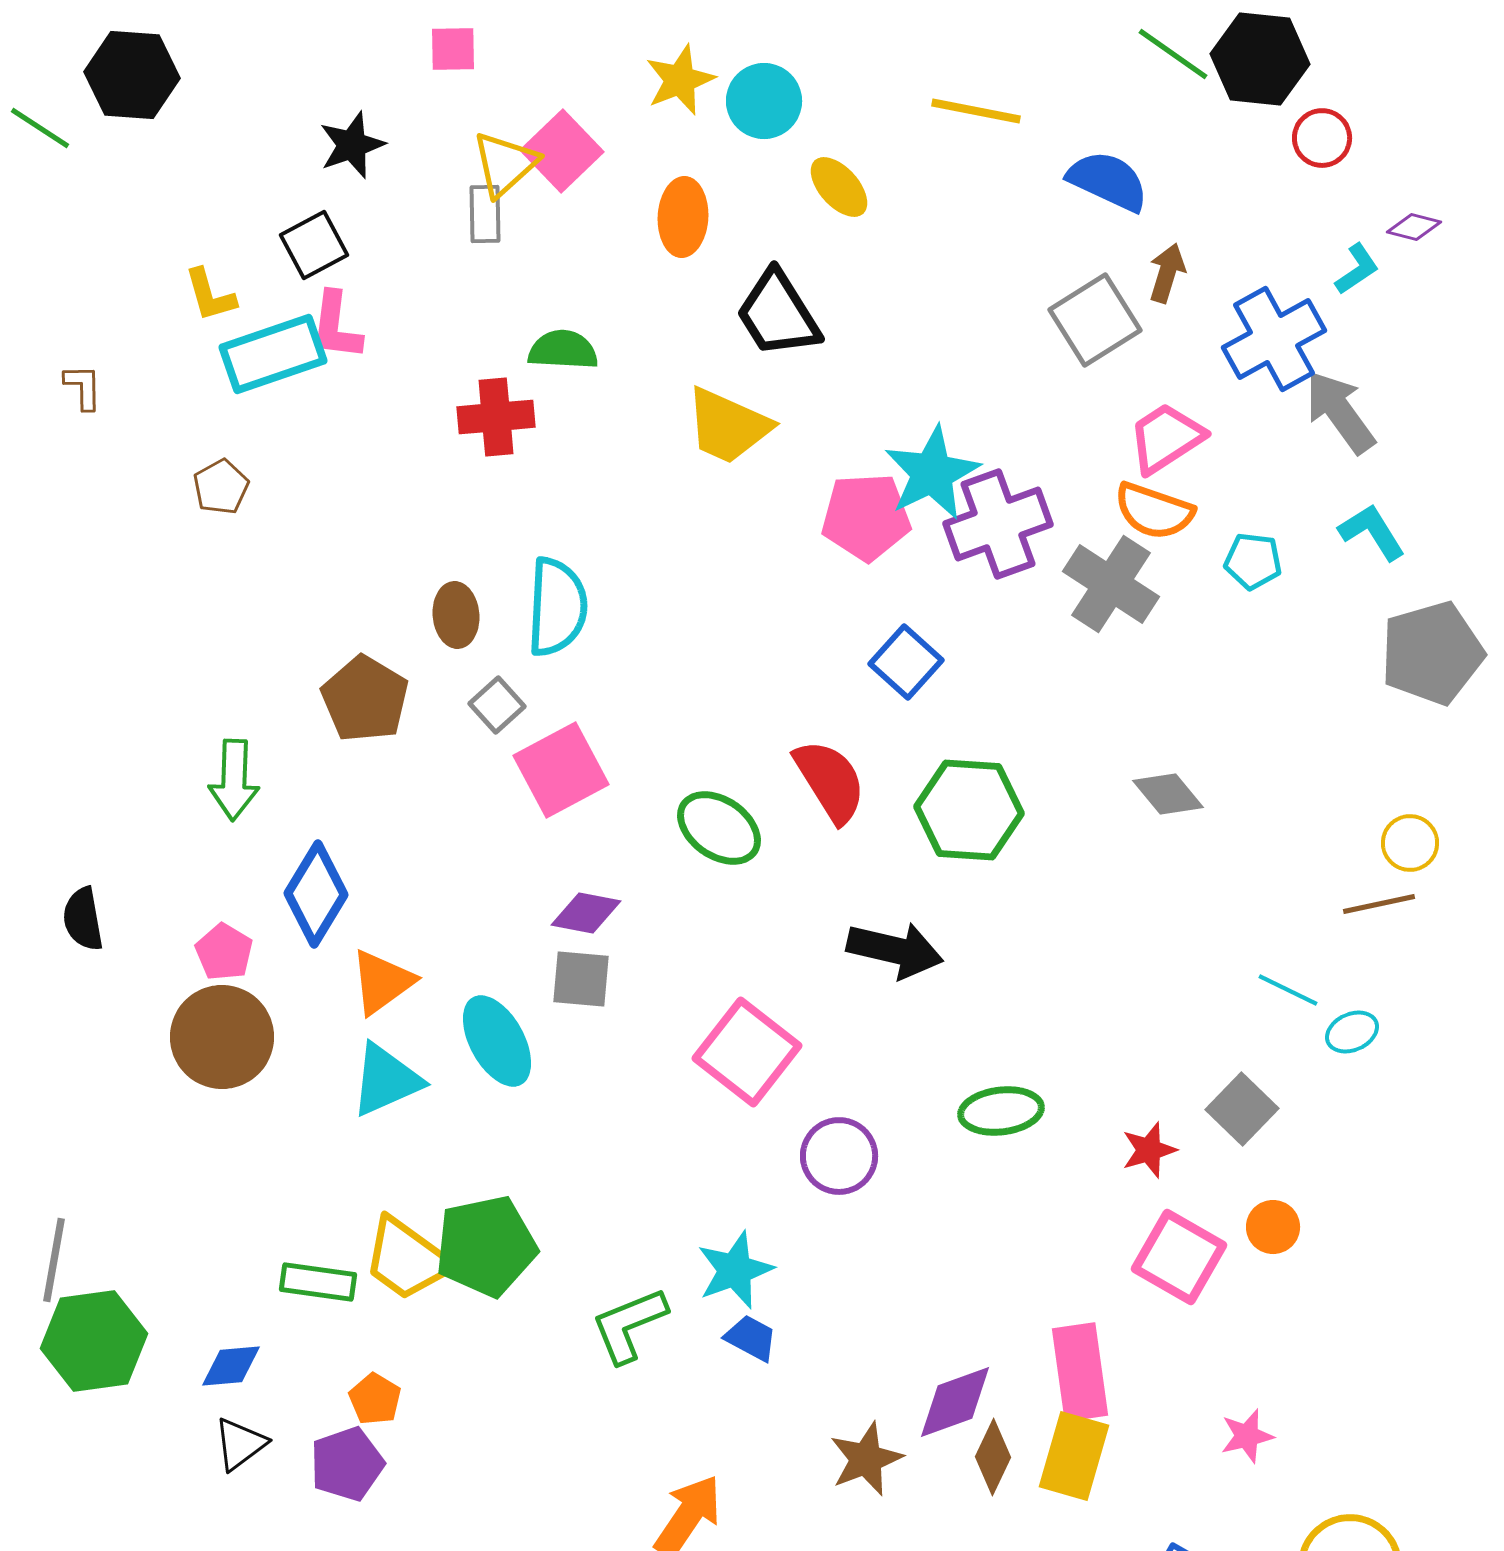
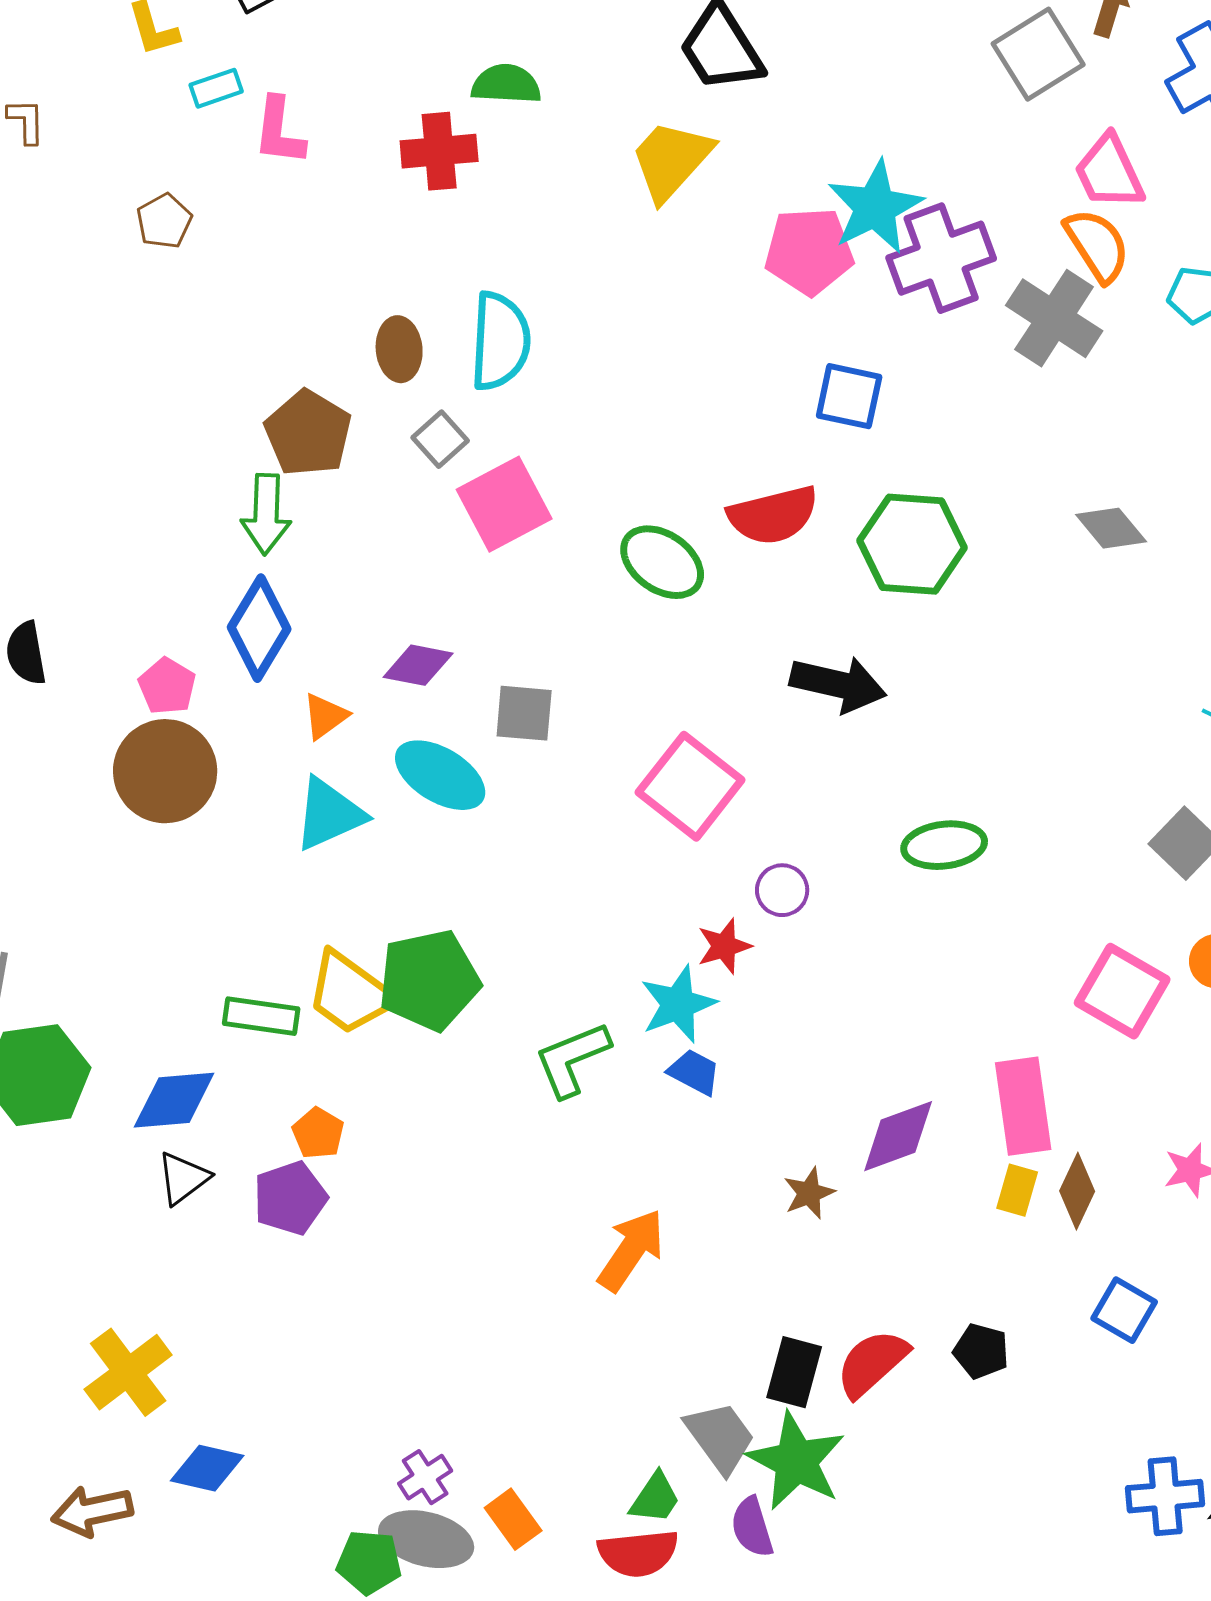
pink L-shape: (336, 326) -> (279, 131), moved
cyan rectangle: (273, 354) -> (216, 88), size x0.5
yellow trapezoid: (728, 426) -> (671, 160), turned 108
pink trapezoid: (1166, 438) -> (1109, 172), turned -82
orange semicircle: (1154, 511) -> (1097, 245), turned -142
blue square: (906, 662) -> (849, 396), turned -30
green arrow: (234, 780) -> (266, 514), moved
red semicircle: (830, 781) -> (773, 515), turned 108
purple diamond: (586, 913) -> (418, 665), moved
orange triangle: (382, 982) -> (325, 716), size x0.7
cyan ellipse: (497, 1041) -> (440, 775), turned -30
red star: (1149, 1150) -> (724, 946), moved
purple circle: (839, 1156) -> (782, 890), size x0.7
blue diamond: (231, 1366) -> (174, 1100), size x1.4
yellow rectangle: (1074, 1456) -> (1017, 1190), size x0.6
brown diamond: (993, 1457) -> (1077, 1191), moved
brown star: (866, 1459) -> (809, 1193), size x0.7

